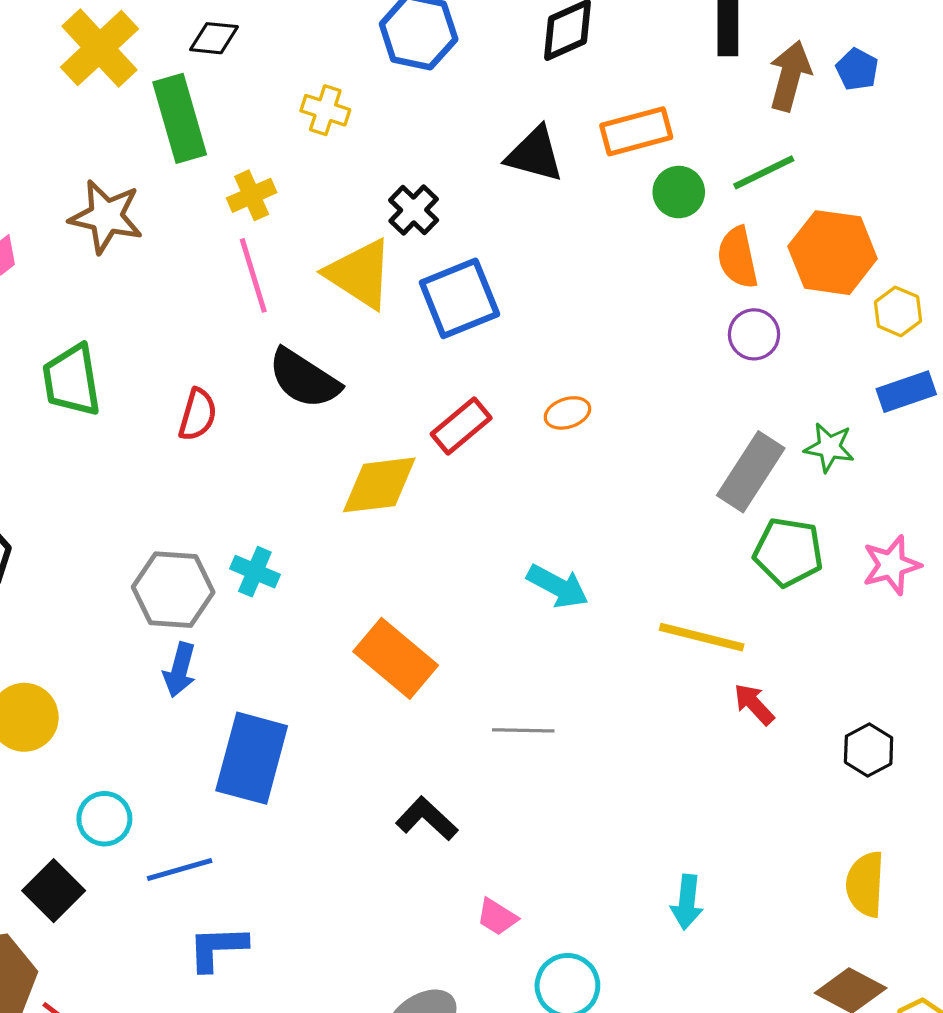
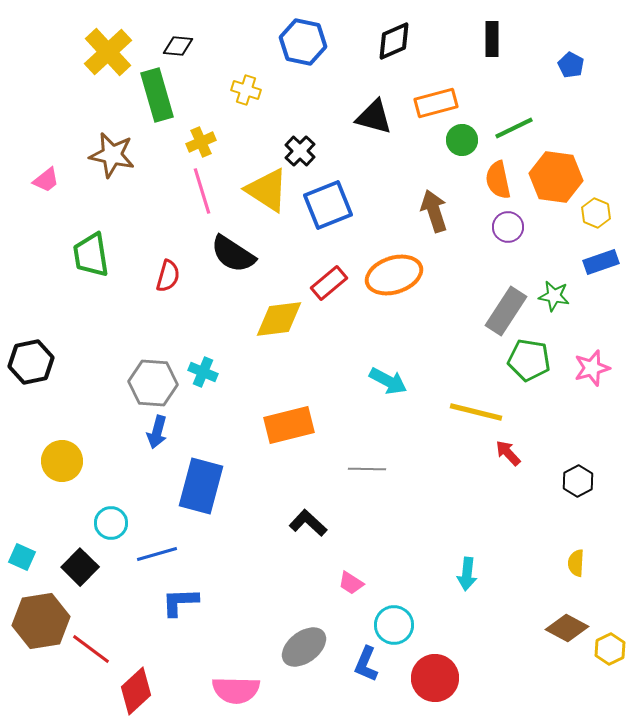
brown arrow: (790, 76) -> (434, 211), moved, turned -33
orange ellipse: (567, 413) -> (394, 275), size x2.0
orange rectangle: (396, 658) -> (289, 425), turned -54
yellow semicircle: (865, 884) -> (576, 563), size x0.7

